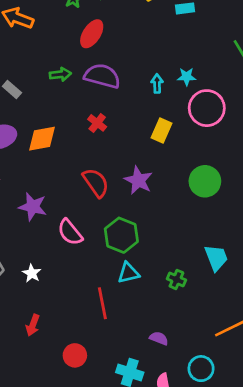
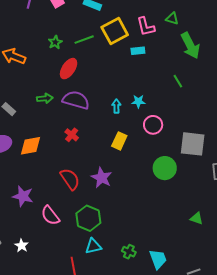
pink circle: (207, 108) -> (153, 125), size x0.7
green circle: (205, 181) -> (165, 168), moved
cyan trapezoid: (216, 258) -> (158, 259), moved

